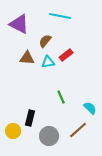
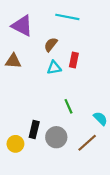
red rectangle: (66, 55) -> (74, 60), turned -40
brown triangle: (27, 58) -> (13, 61), moved
gray circle: (49, 136) -> (56, 137), moved

